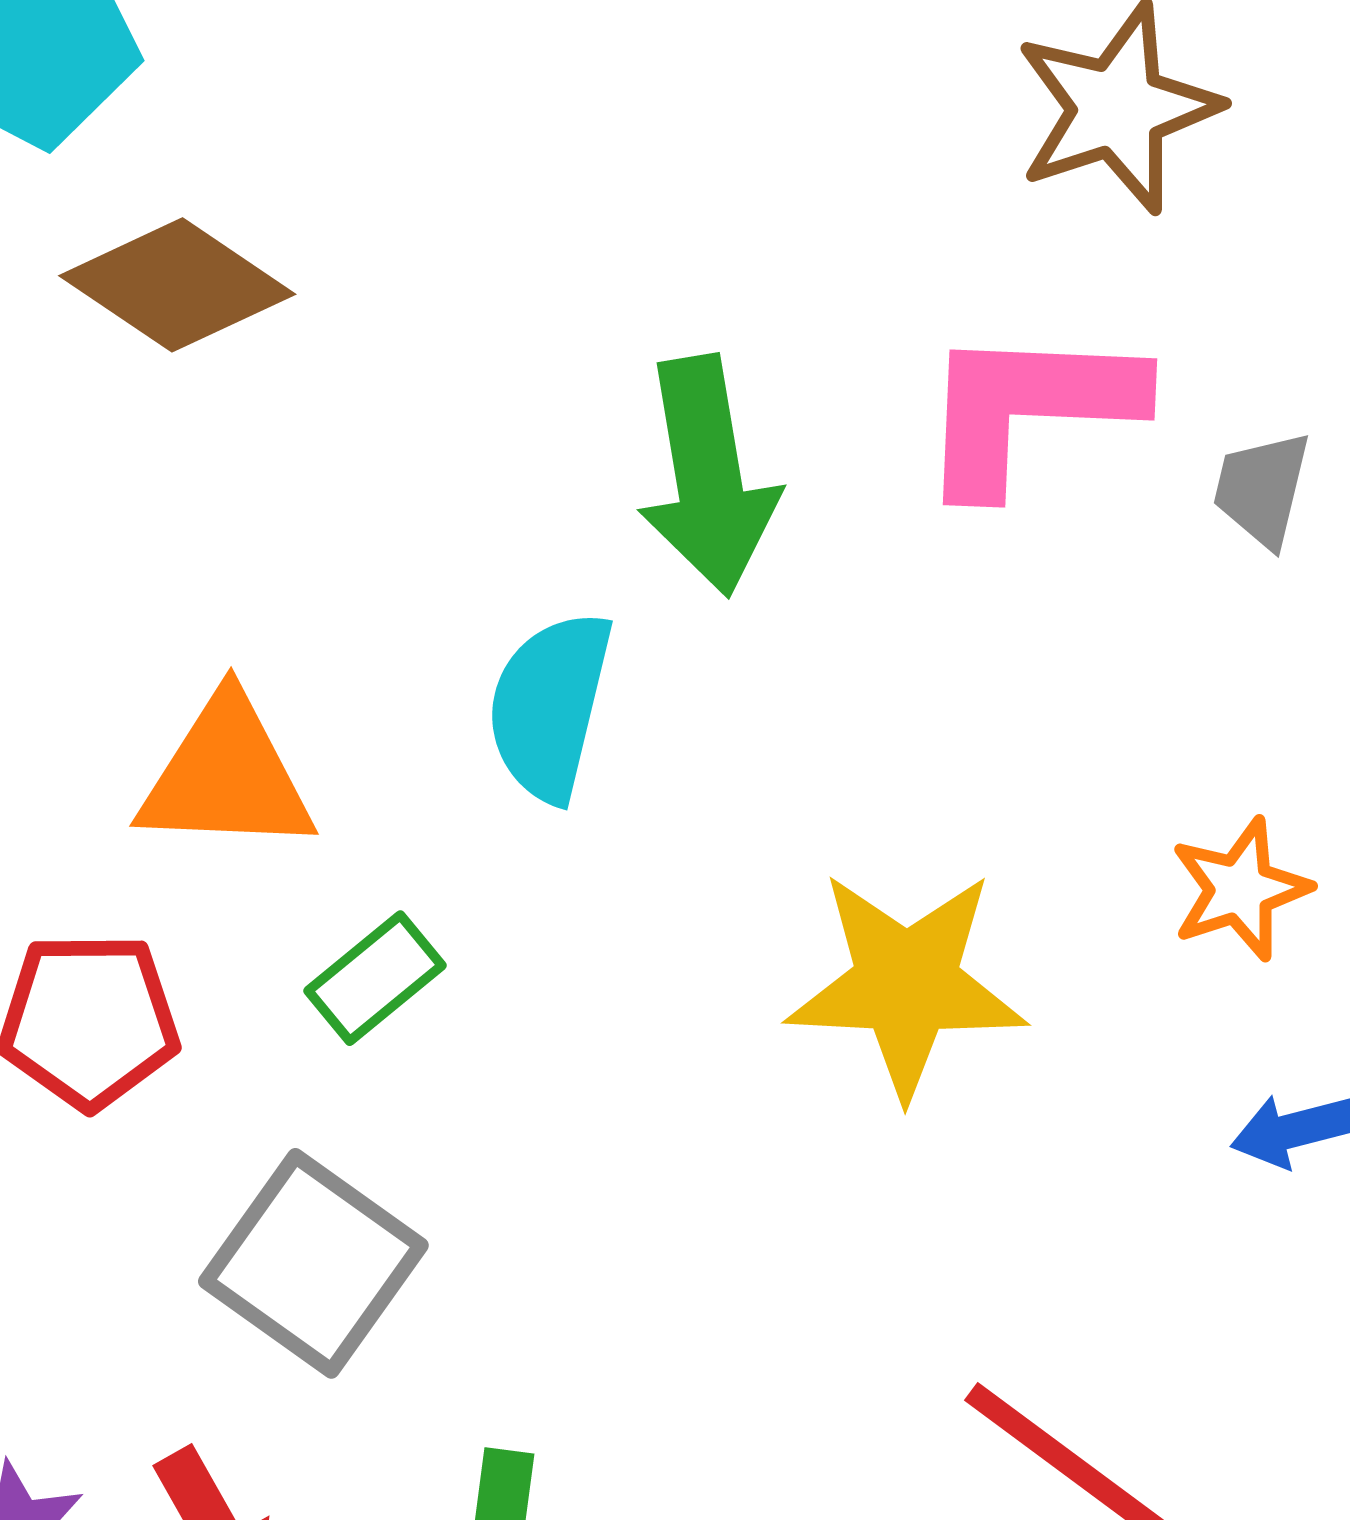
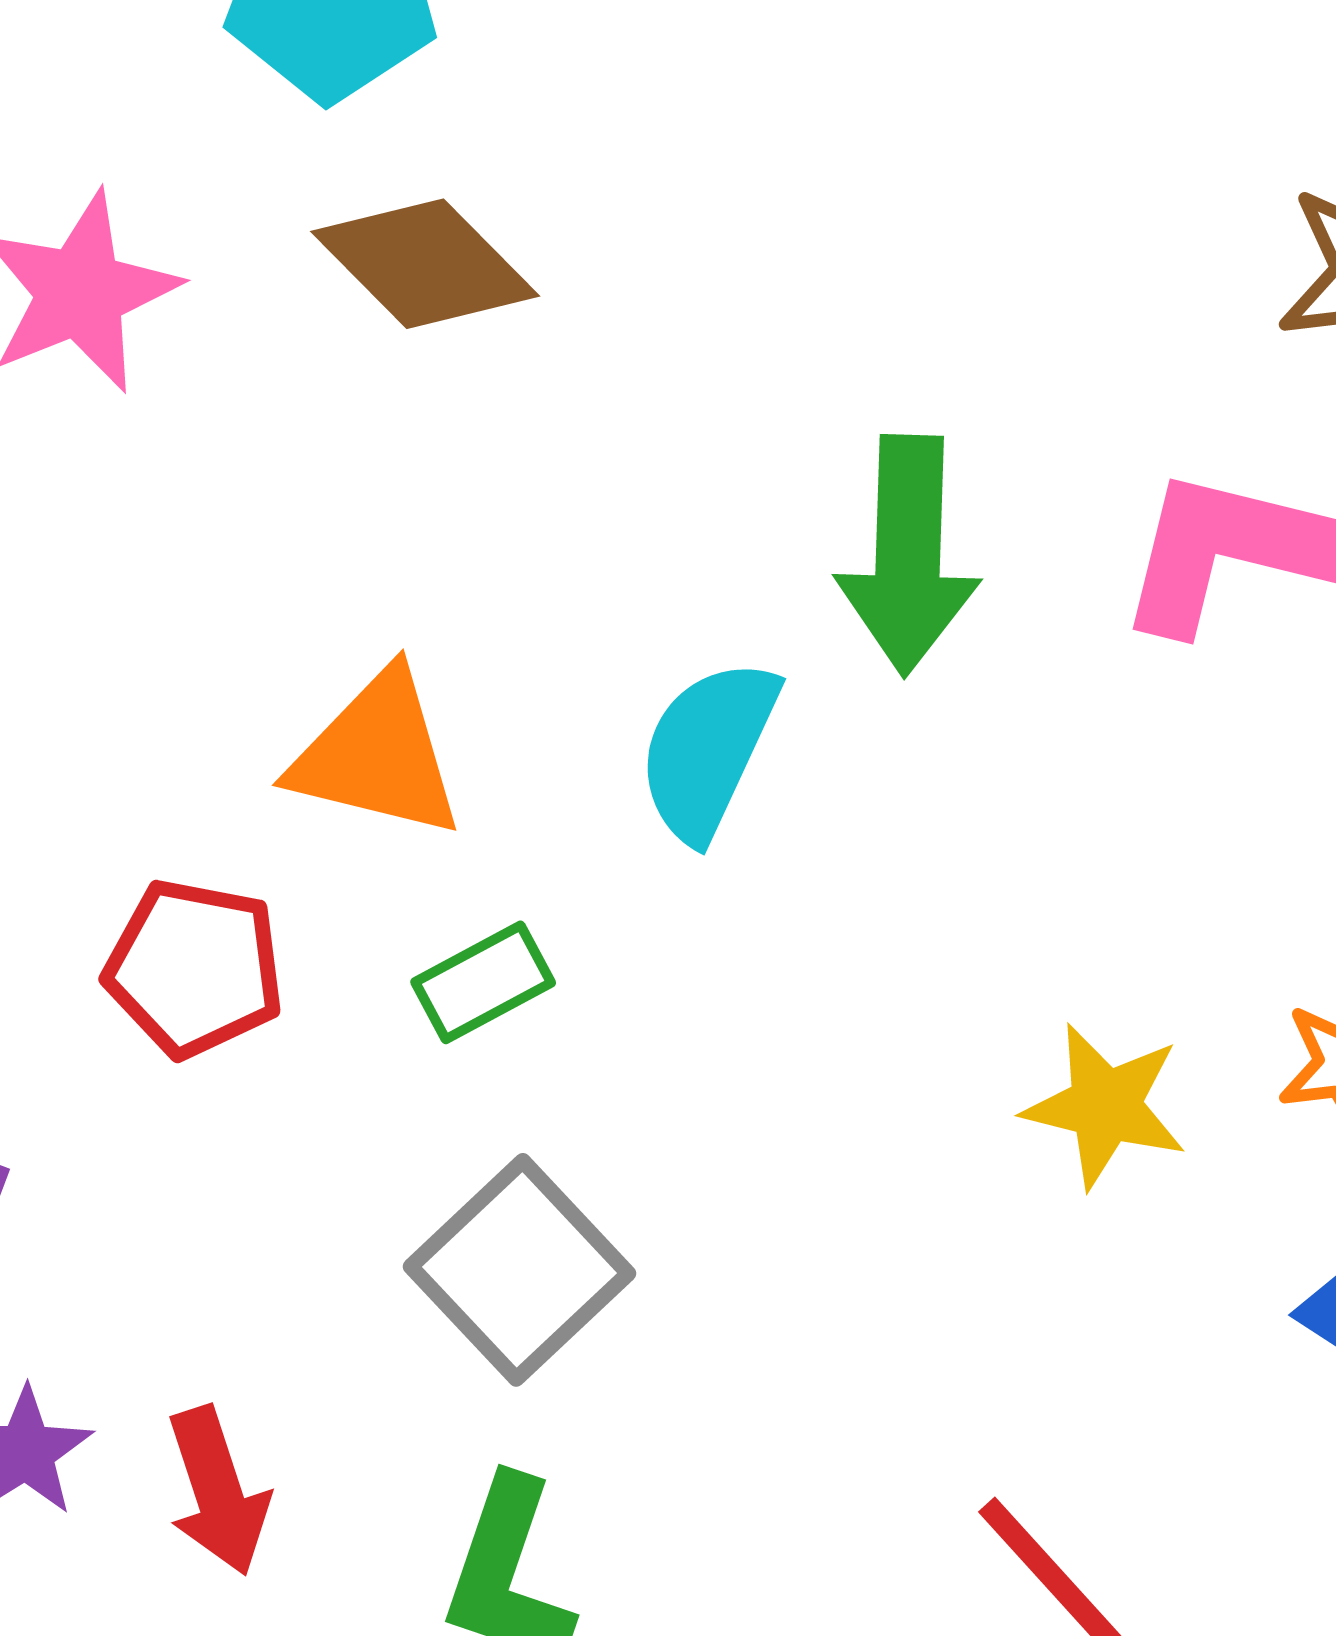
yellow star: (906, 984) -> (1105, 1106), moved, size x0.7
gray square: (313, 1263) -> (519, 1270), moved

